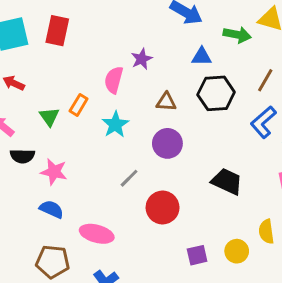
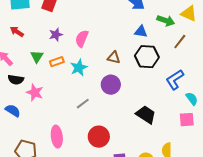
purple star: (142, 59) -> (56, 35), moved
brown line: (265, 80) -> (180, 42), moved
orange rectangle: (79, 105) -> (57, 62), moved, turned 32
red circle: (163, 207) -> (99, 137), moved
blue semicircle: (51, 209) -> (13, 111), moved
pink ellipse: (97, 234) -> (57, 137), turned 60

